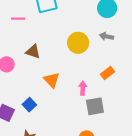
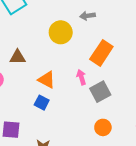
orange rectangle: (108, 73) -> (101, 53), size x1.6
blue square: (29, 105) -> (42, 103), moved

